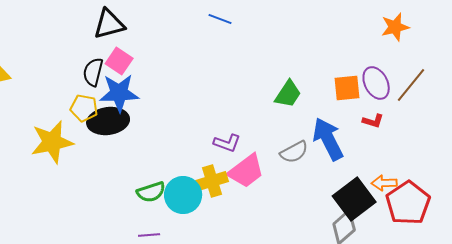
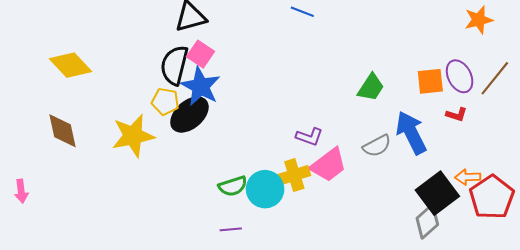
black semicircle: (93, 72) -> (174, 65), size x1.4
blue star: (119, 93) -> (201, 86), turned 30
black ellipse: (108, 121) -> (189, 115), turned -33

